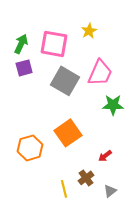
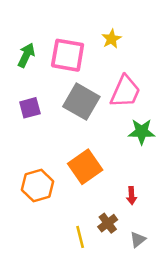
purple square: (24, 68) -> (30, 108), moved
red arrow: (105, 156) -> (132, 196), turned -56

